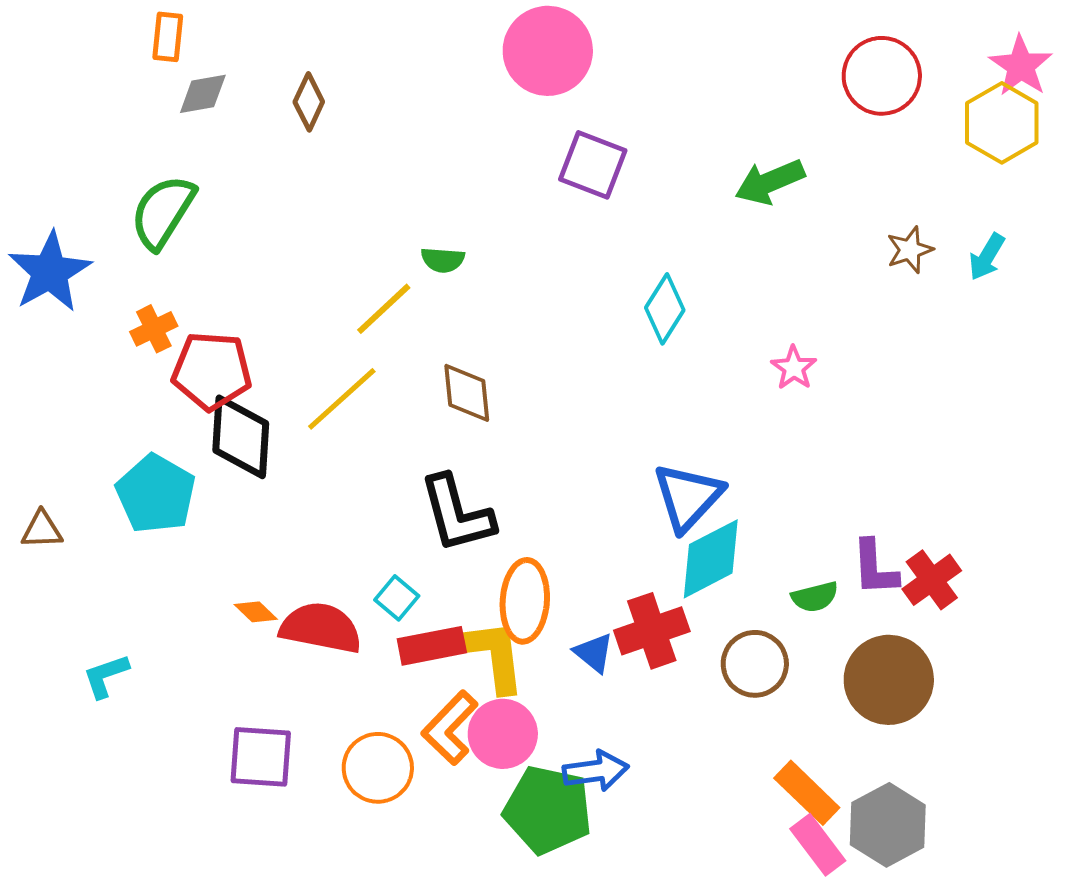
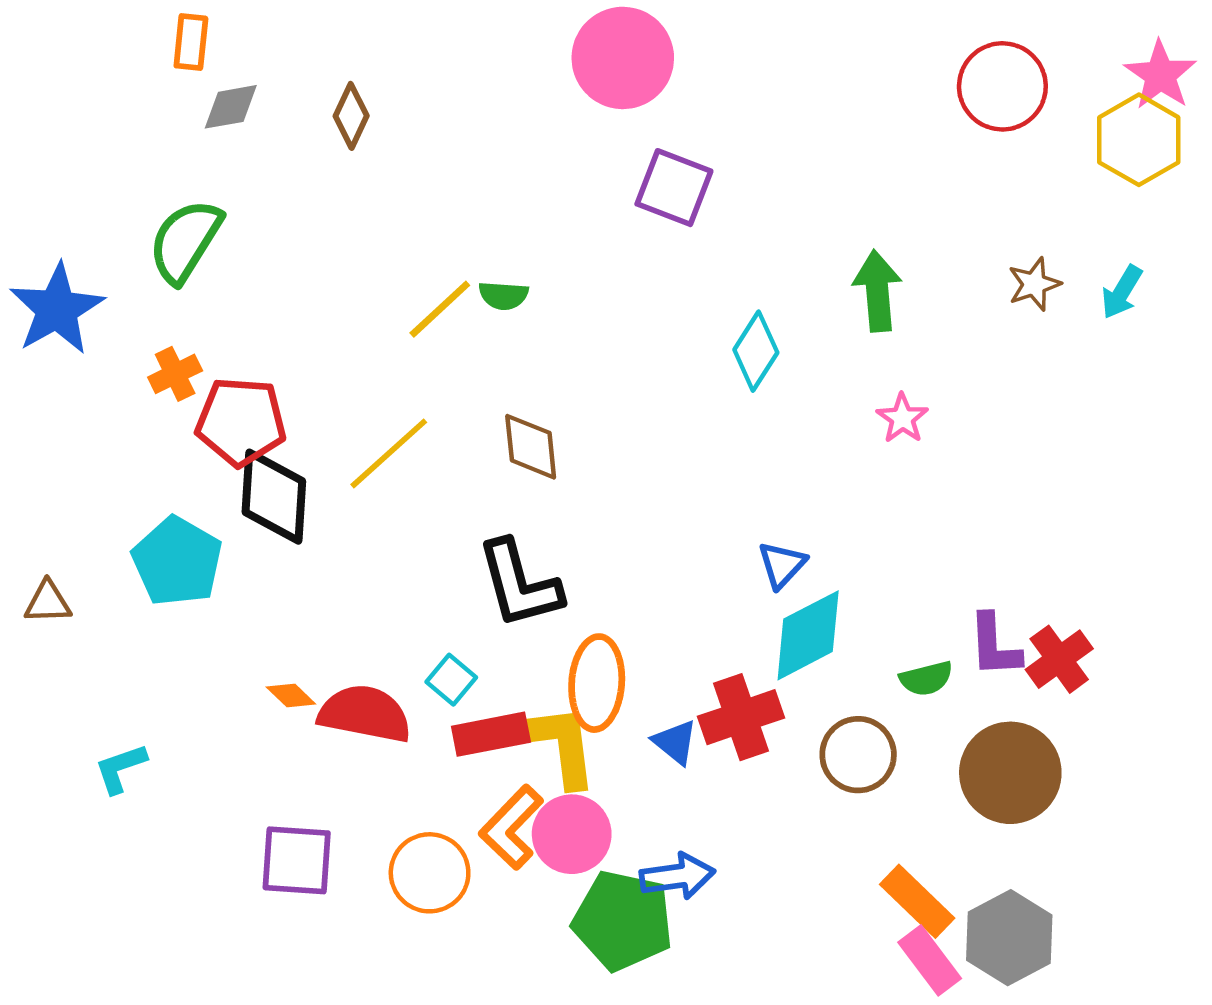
green arrow: (770, 182) -> (877, 291), moved, turned 108
yellow line: (384, 309) -> (440, 309), moved
blue triangle: (688, 497) -> (782, 565), size x0.6

